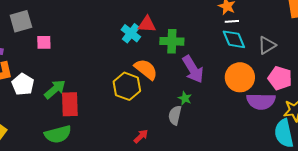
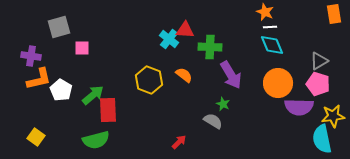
gray triangle: (267, 45) -> (319, 61), moved
orange semicircle: (146, 69) -> (184, 75), size x0.7
yellow hexagon: (127, 86) -> (149, 80), moved
gray semicircle: (175, 115) -> (213, 121), turned 108

